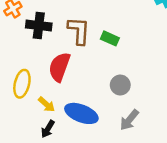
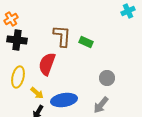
black cross: (39, 26) -> (17, 40), moved
gray circle: (120, 85) -> (107, 78), moved
blue ellipse: (81, 113) -> (64, 100), turned -30

